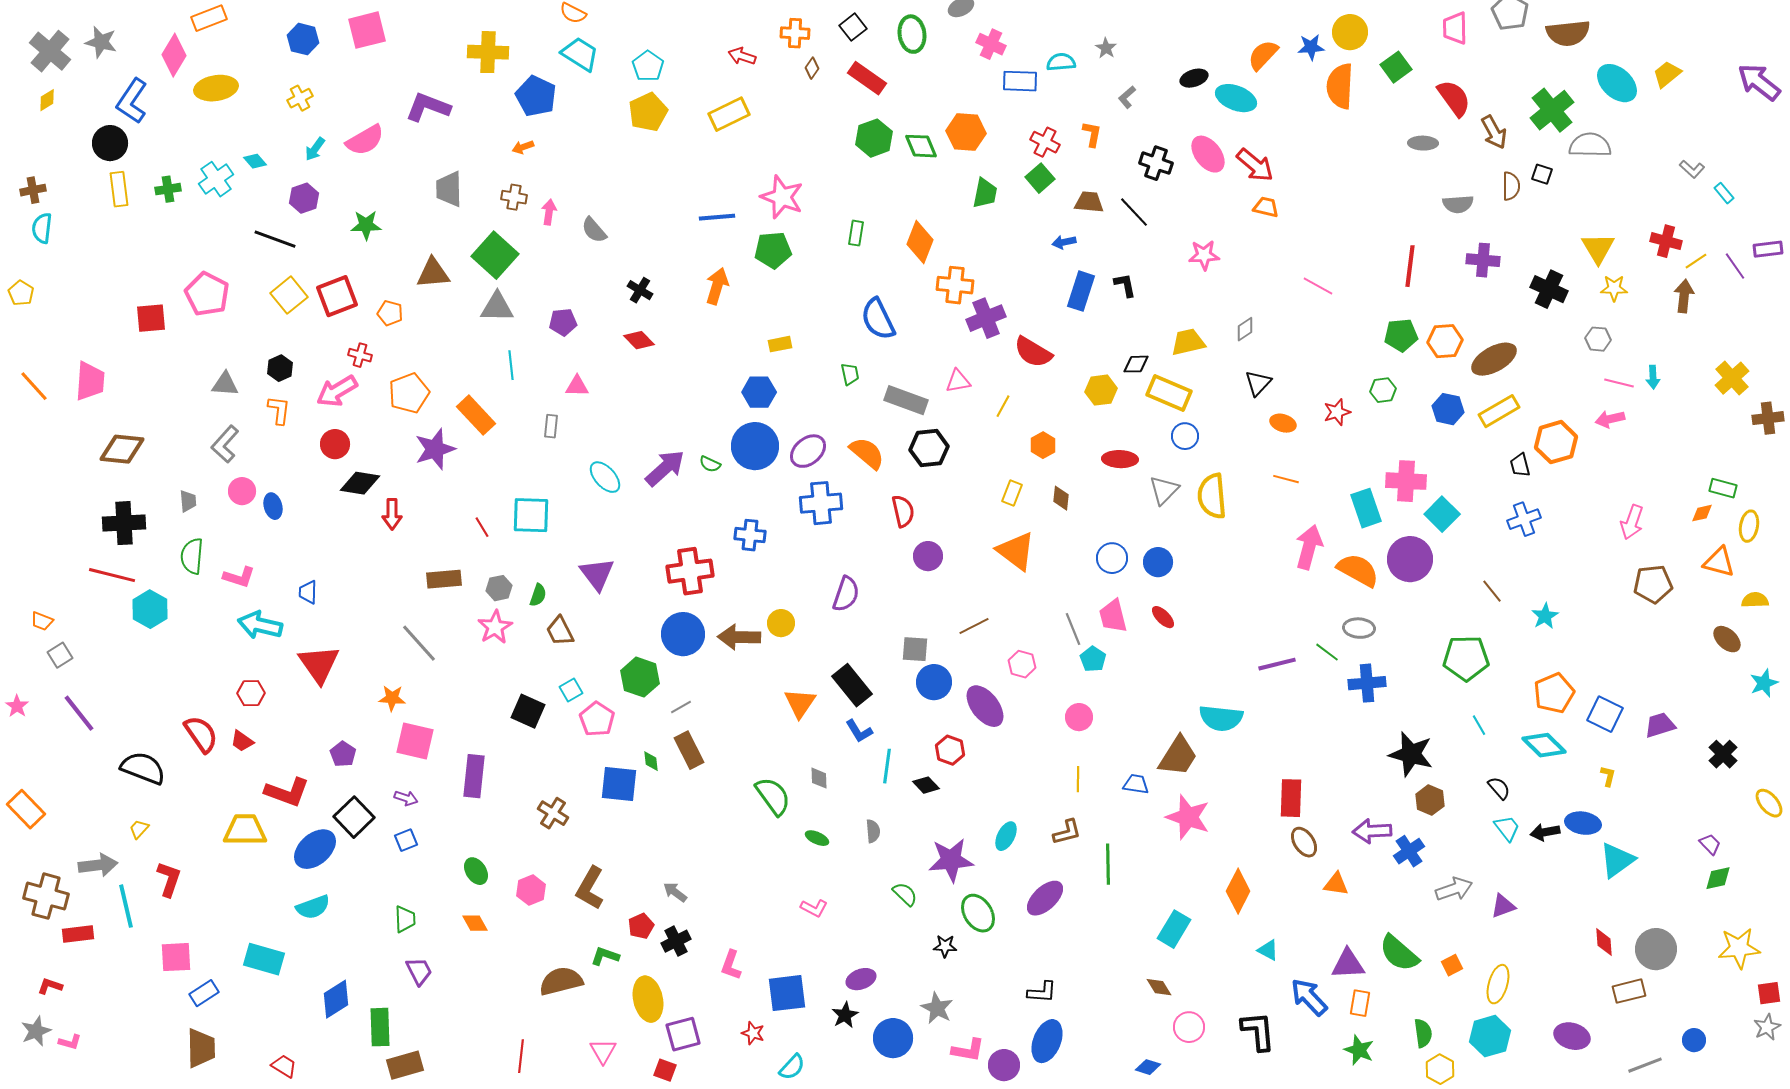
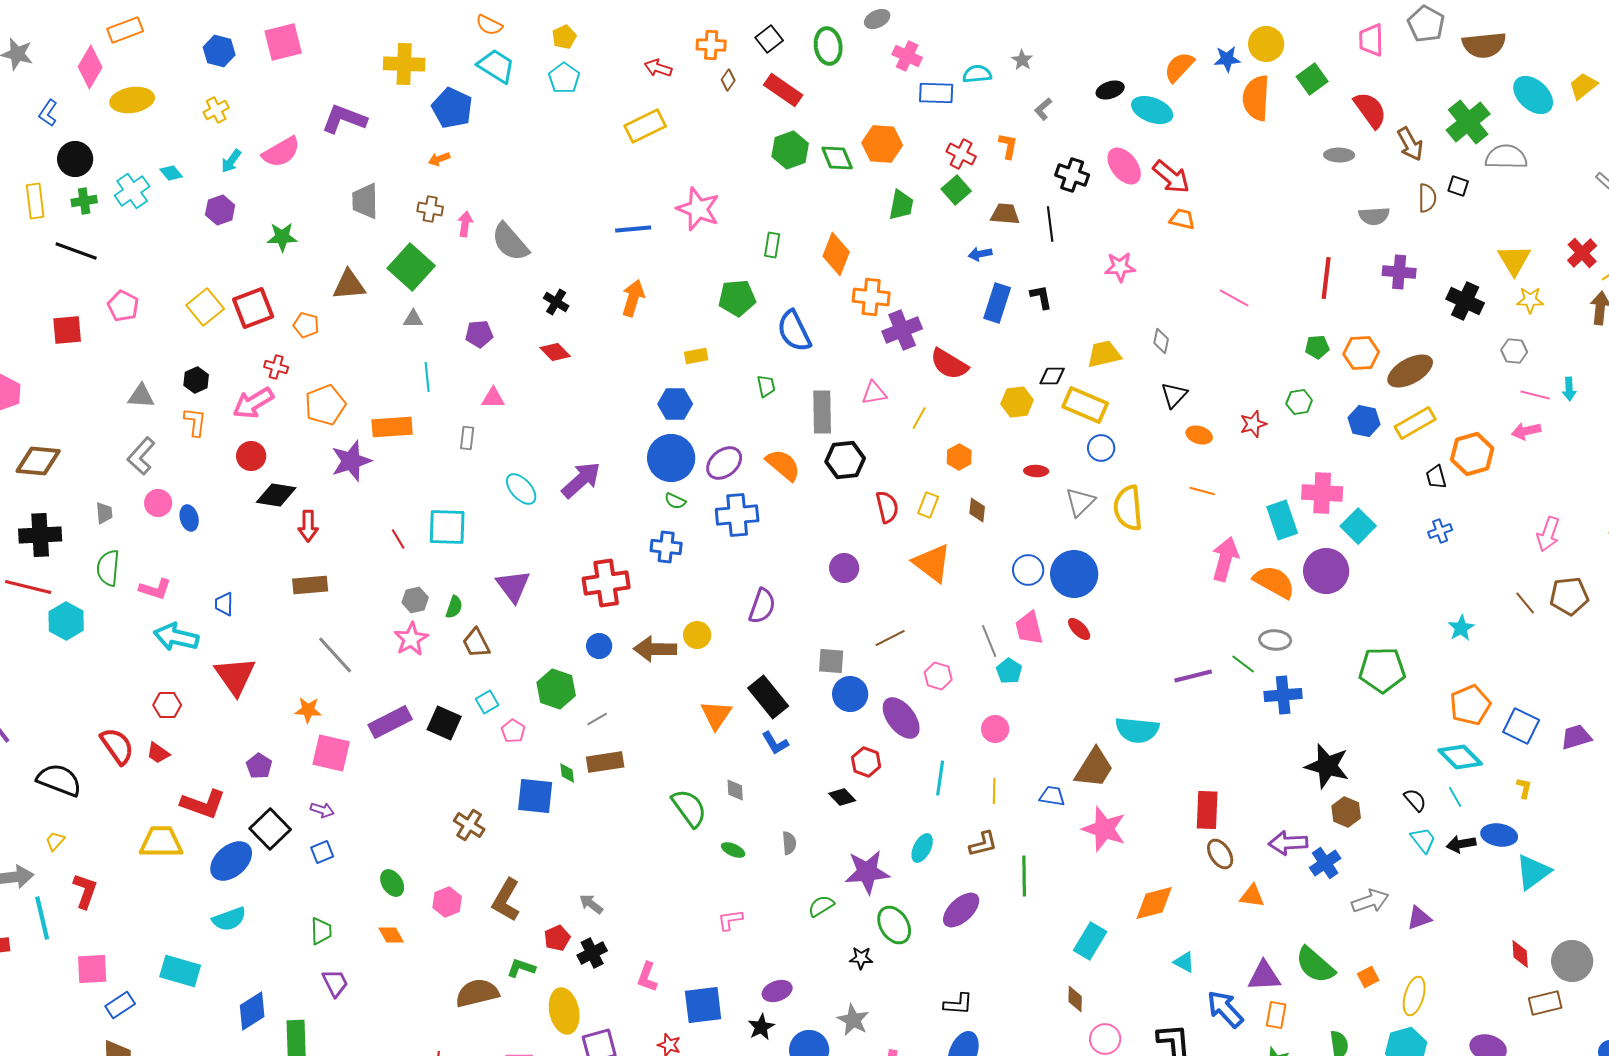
blue L-shape: (132, 101) -> (48, 113), size x0.6
yellow pentagon: (648, 112) -> (564, 37), moved, size x0.6
black circle: (110, 143) -> (75, 159), moved
black line: (1134, 212) -> (1050, 224), turned 36
gray semicircle: (594, 230) -> (510, 242), size x1.5
black line: (275, 239) -> (76, 251), moved
red cross: (1666, 241) -> (1582, 253), turned 32
green pentagon: (773, 250) -> (737, 298), moved
pink pentagon: (207, 294) -> (123, 306), size x0.7
gray triangle: (497, 307) -> (413, 319), size x0.6
gray diamond: (1245, 329) -> (1161, 341), turned -45
green pentagon: (1401, 335) -> (1317, 347), size x0.7
gray rectangle: (906, 400) -> (822, 412), turned 69
orange rectangle: (476, 415) -> (392, 427), turned -51
red ellipse: (1120, 459) -> (1036, 471), size x0.7
green semicircle: (710, 464) -> (675, 501), moved
red semicircle: (903, 511) -> (887, 507), moved
blue cross: (1524, 519) -> (1440, 531), size x0.7
blue circle: (1158, 562) -> (1074, 574), size x1.6
brown rectangle: (444, 579) -> (310, 585), moved
brown line: (1492, 591) -> (1525, 603), moved
blue circle: (683, 634) -> (599, 646), size x0.6
pink pentagon: (597, 719) -> (513, 731), size x0.7
cyan line: (1479, 725) -> (1455, 797), moved
brown rectangle: (689, 750) -> (605, 762), turned -72
cyan line: (887, 766) -> (940, 778), moved
purple rectangle: (474, 776) -> (390, 722), moved, turned 57
orange diamond: (1238, 891) -> (1154, 903), turned 48
green semicircle: (905, 894) -> (821, 906), turned -76
pink L-shape: (814, 908) -> (730, 920), turned 144
brown diamond: (1159, 987) -> (1075, 999), turned 32

